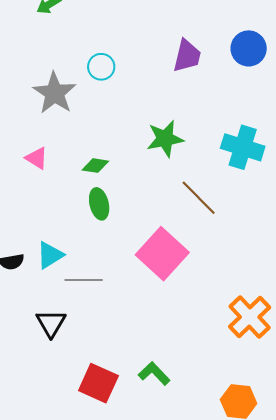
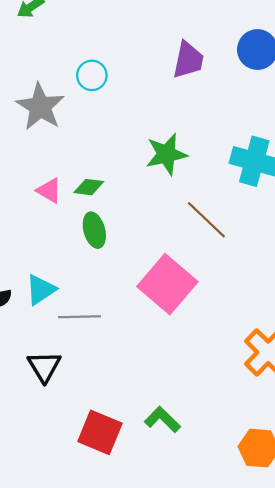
pink triangle: (37, 158) -> (49, 190), moved

